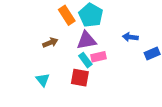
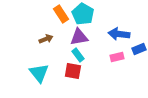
blue arrow: (130, 37) -> (119, 34), size x1.5
pink rectangle: (98, 57) -> (117, 57), moved
cyan triangle: (43, 80) -> (39, 73), size x1.5

